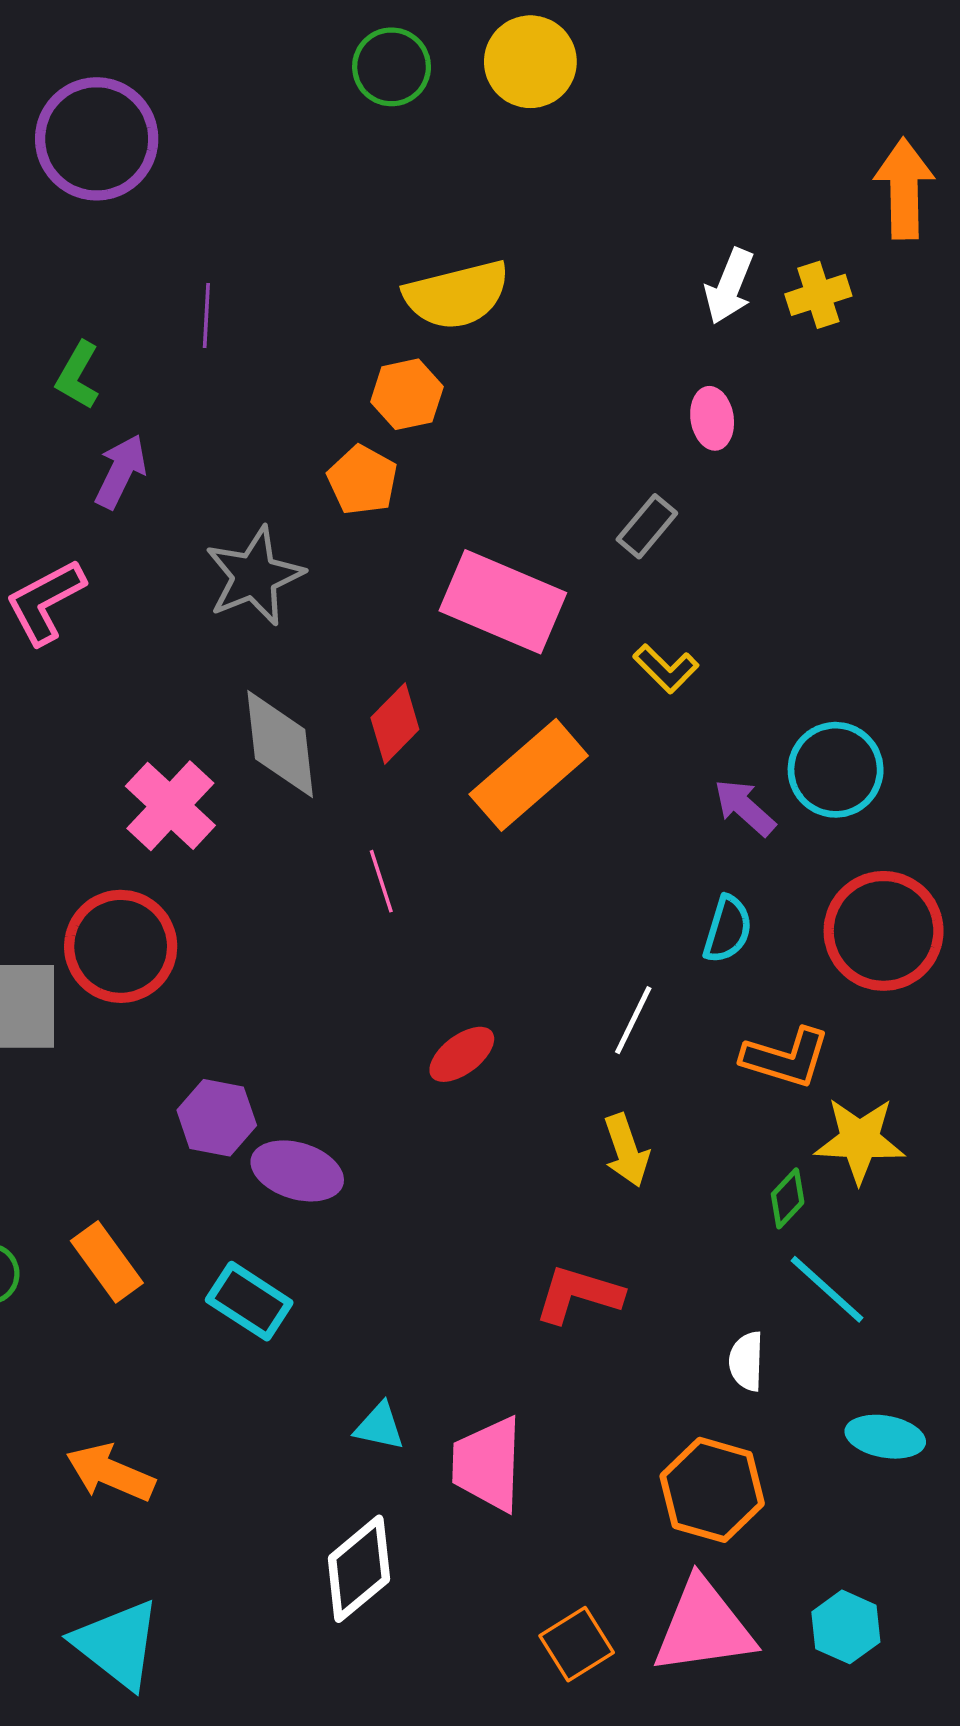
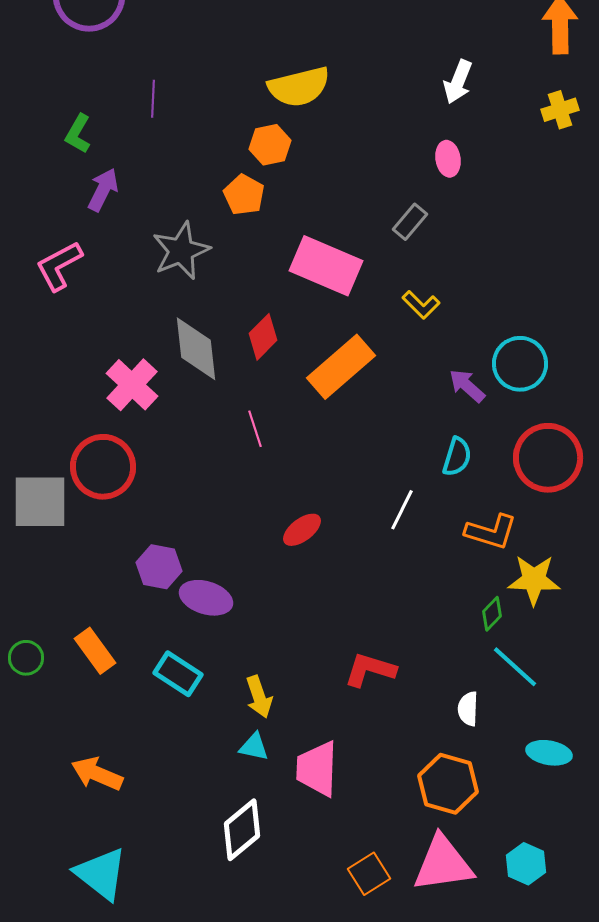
yellow cross: (818, 295) -> (560, 110), moved
yellow arrow: (626, 1150) -> (259, 697), moved

